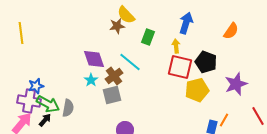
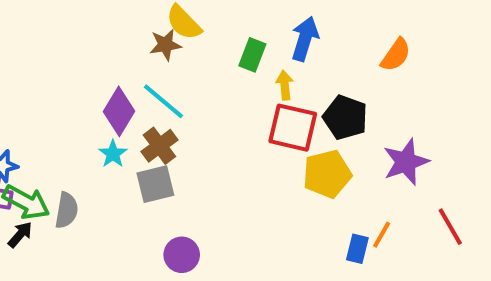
green rectangle: (148, 37) -> (252, 55), moved
purple diamond: (94, 59) -> (119, 111), turned 50
cyan line: (130, 62) -> (163, 101), moved

